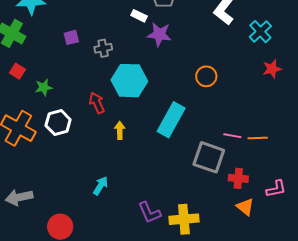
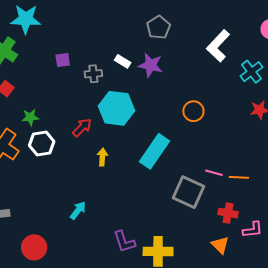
white rectangle: (139, 16) -> (123, 61), moved
green star: (44, 87) -> (30, 117), moved
red arrow: (97, 103) -> (82, 127), turned 65
red cross: (238, 178) -> (228, 213), moved

